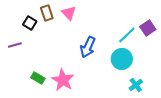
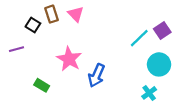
blue arrow: (88, 47) -> (97, 75), moved
cyan circle: (122, 59) -> (159, 64), moved
pink star: (63, 80) -> (69, 59), moved

